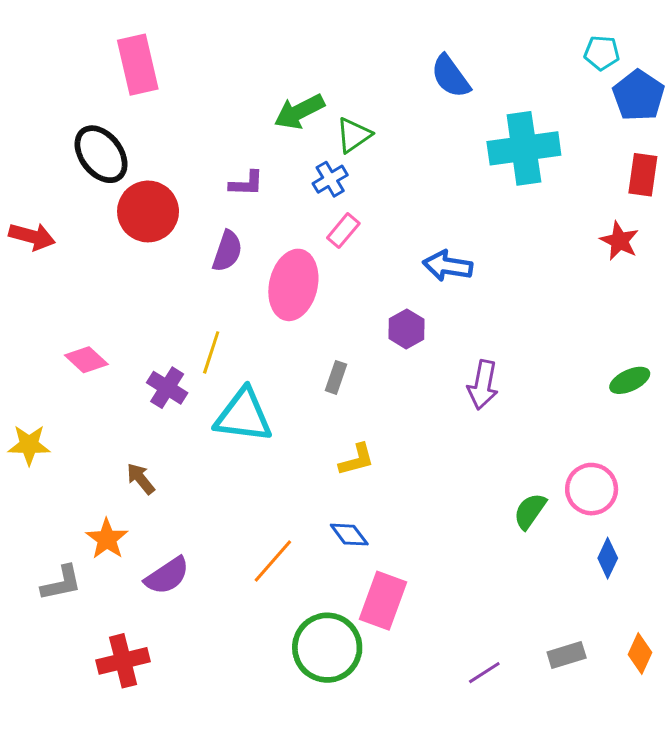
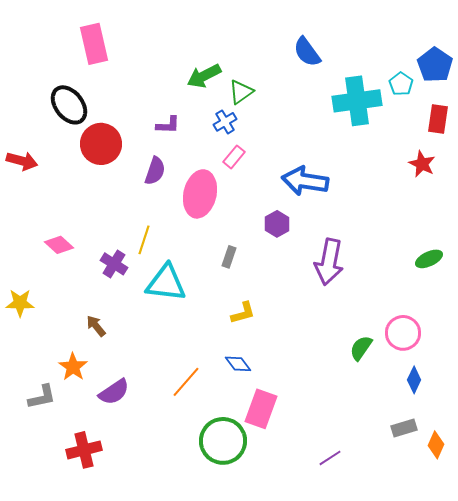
cyan pentagon: (602, 53) -> (401, 84), moved, turned 30
blue arrow: (448, 266) -> (305, 181), size x1.4
purple arrow: (483, 385) -> (329, 262), size x1.4
gray rectangle: (567, 655) -> (404, 428), moved

